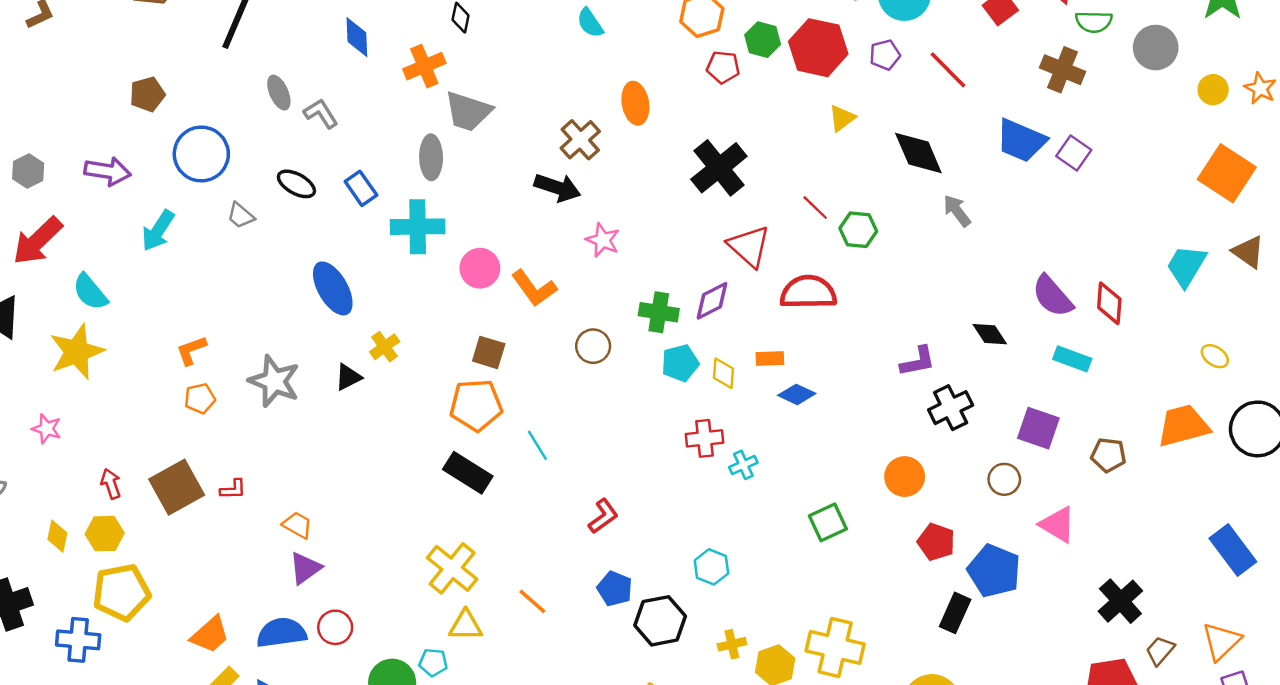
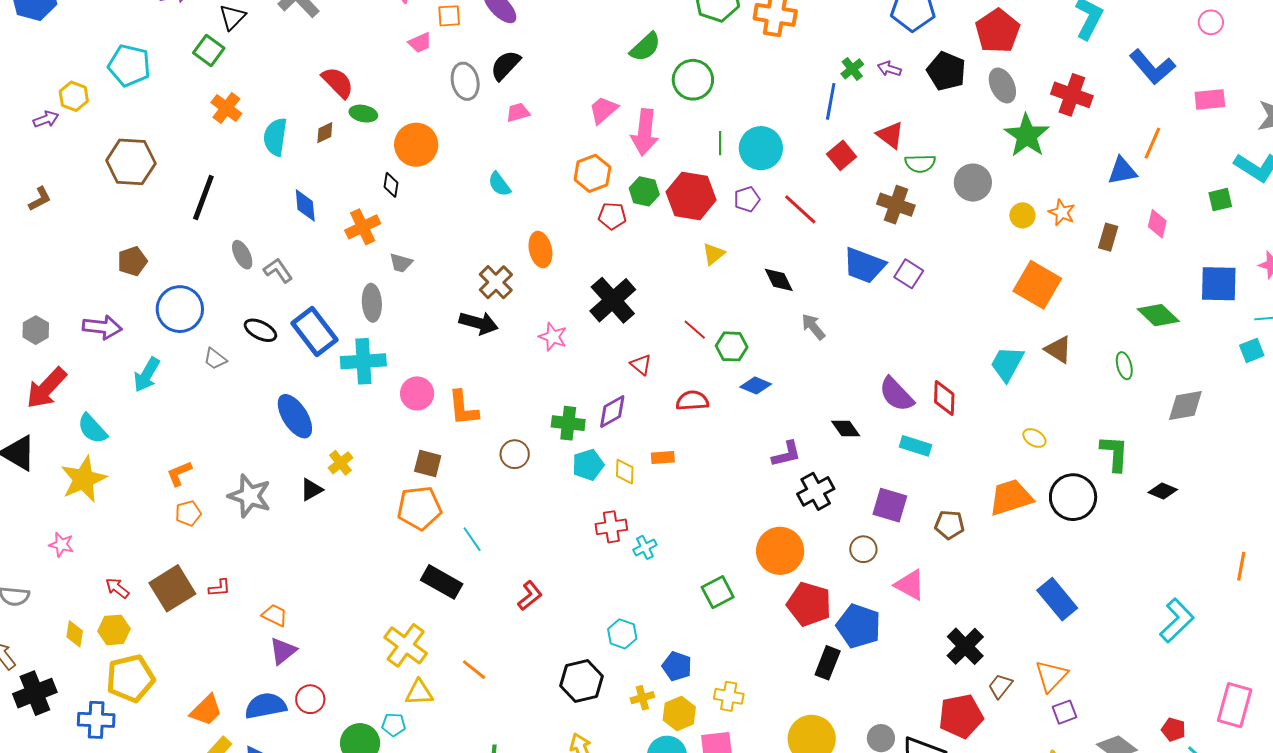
gray trapezoid: (468, 111) -> (401, 263), size x0.6
black diamond: (918, 153) -> (779, 280), size x0.7
blue rectangle: (361, 188) -> (314, 331), size x1.6
pink star: (603, 240) -> (553, 337), moved
red triangle: (749, 246) -> (641, 365), size x0.6
orange L-shape: (534, 288) -> (463, 408), turned 33
red semicircle: (808, 292) -> (692, 401), size x0.7
blue diamond: (797, 394) -> (756, 385), moved
black rectangle: (468, 473) -> (442, 582), moved
orange circle: (905, 477) -> (780, 551), size x1.4
red arrow: (111, 484) -> (117, 588), turned -30
red pentagon: (936, 542) -> (809, 604), size x1.4
blue pentagon: (615, 589) -> (677, 666), moved
yellow cross: (835, 647) -> (729, 696), size x0.6

